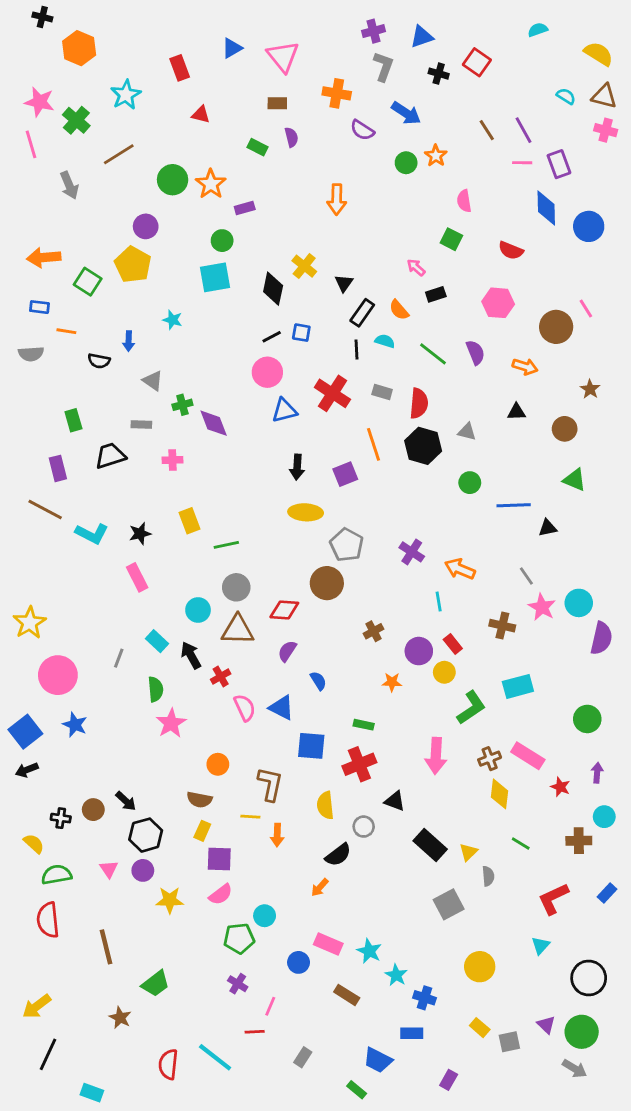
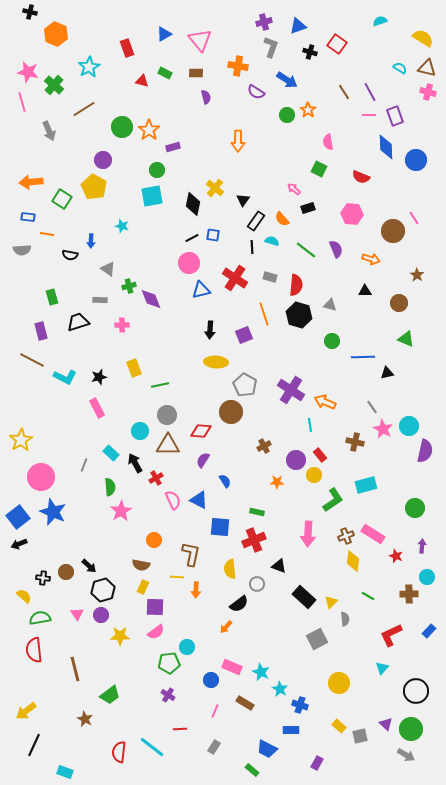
green rectangle: (257, 147) -> (165, 73), moved
purple cross: (412, 552) -> (291, 390), size x1.5
blue star: (75, 725) -> (53, 512), size x1.5
pink line: (270, 1006) -> (215, 711), moved

